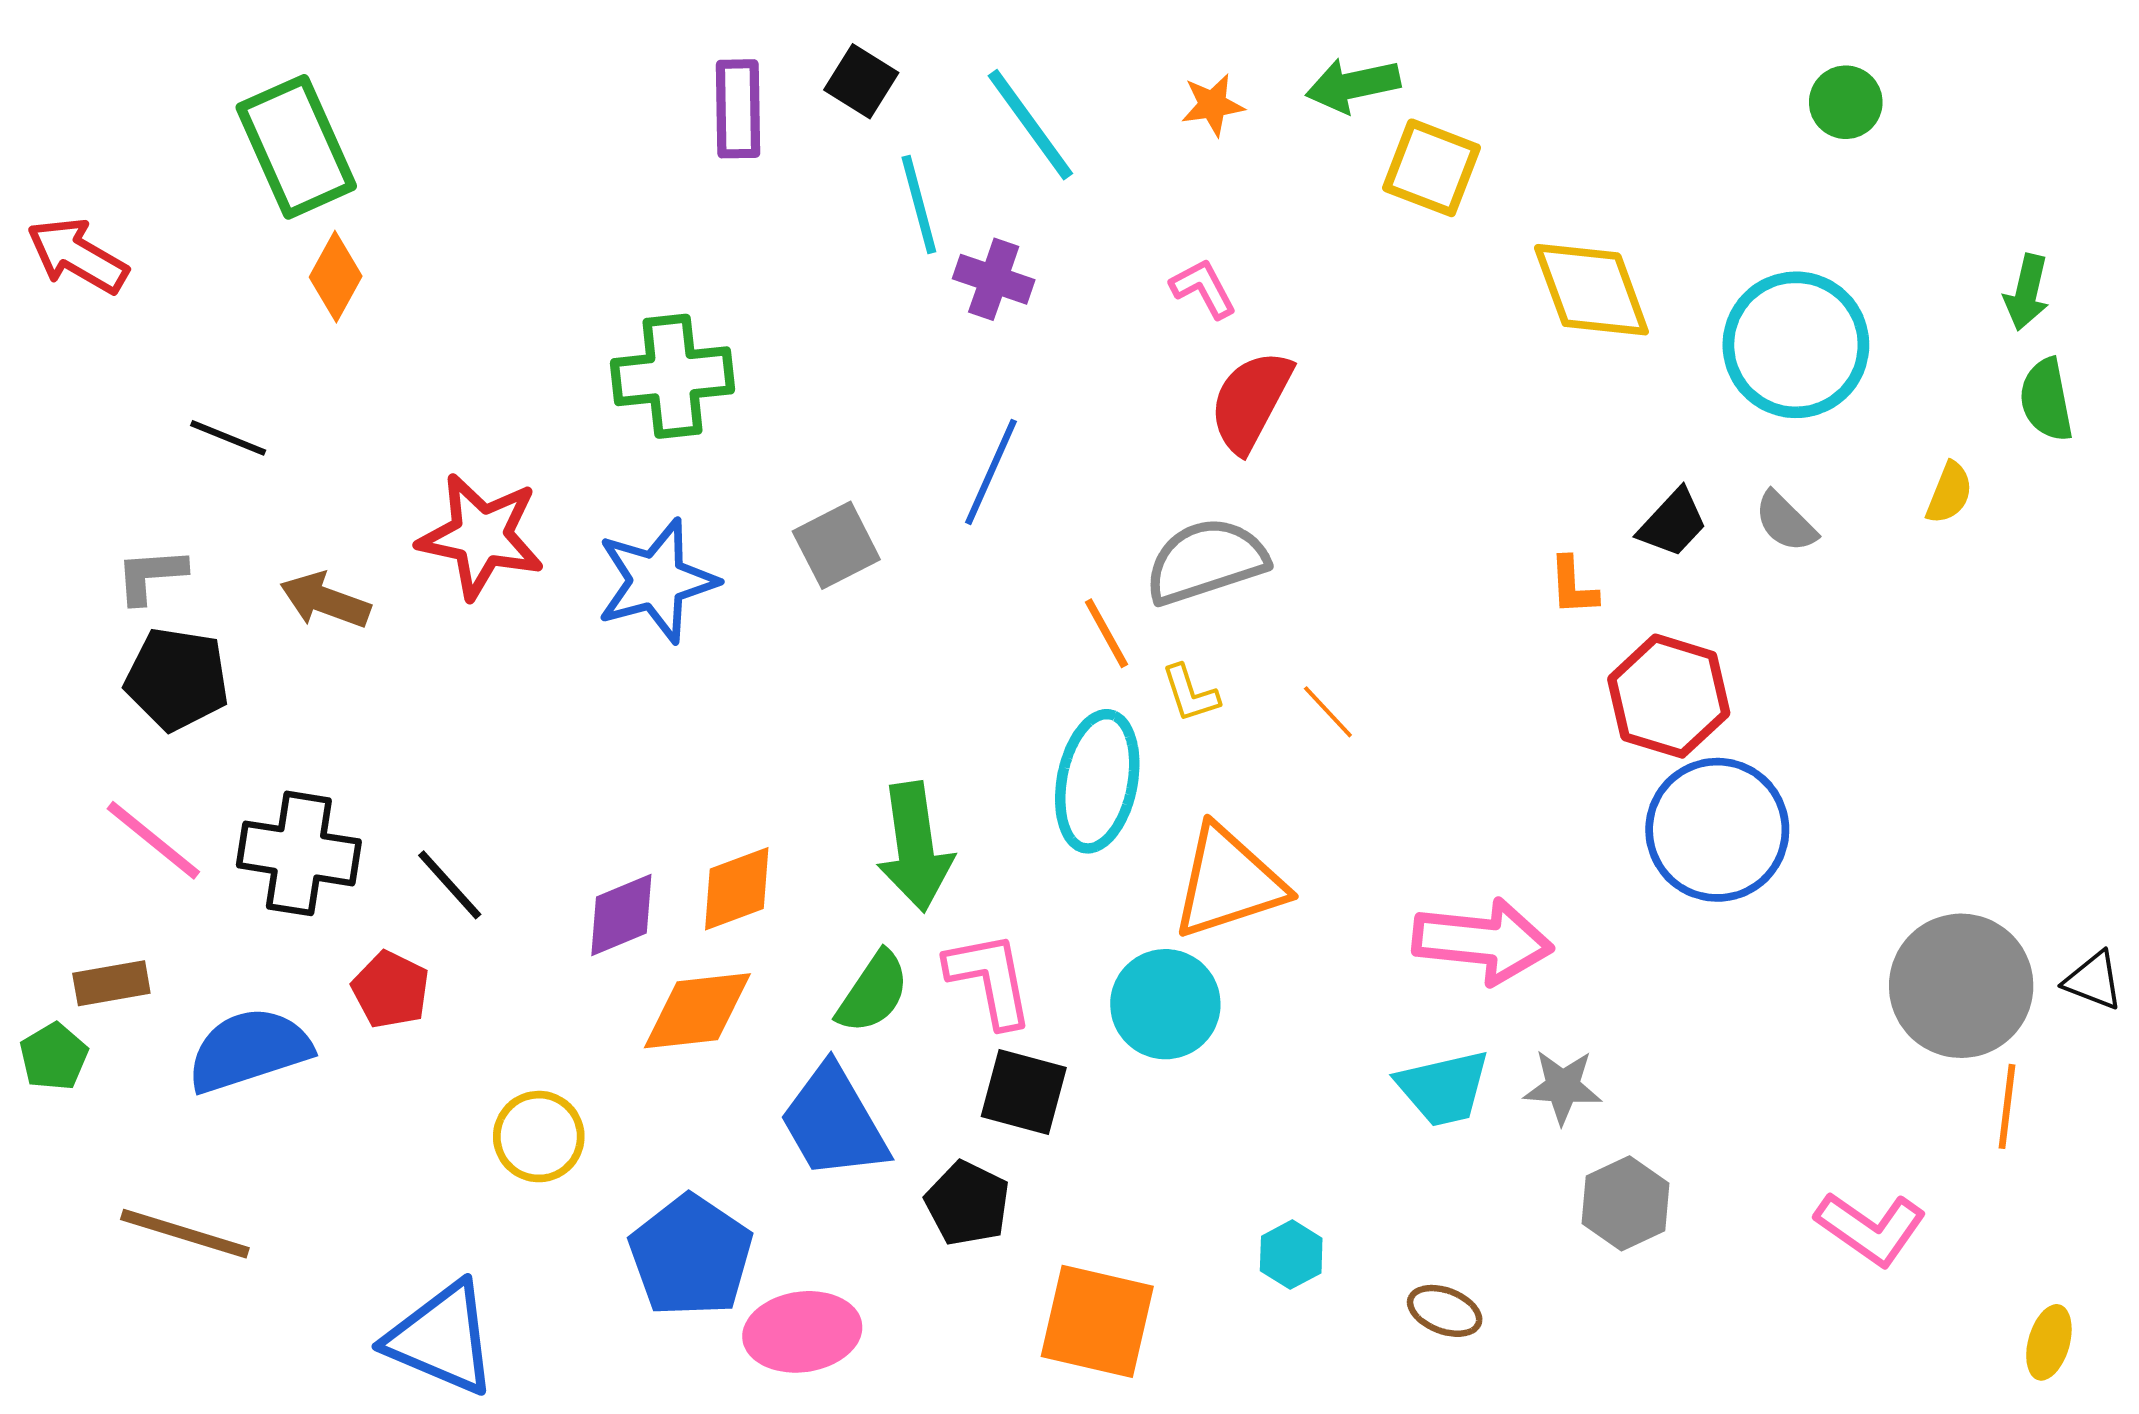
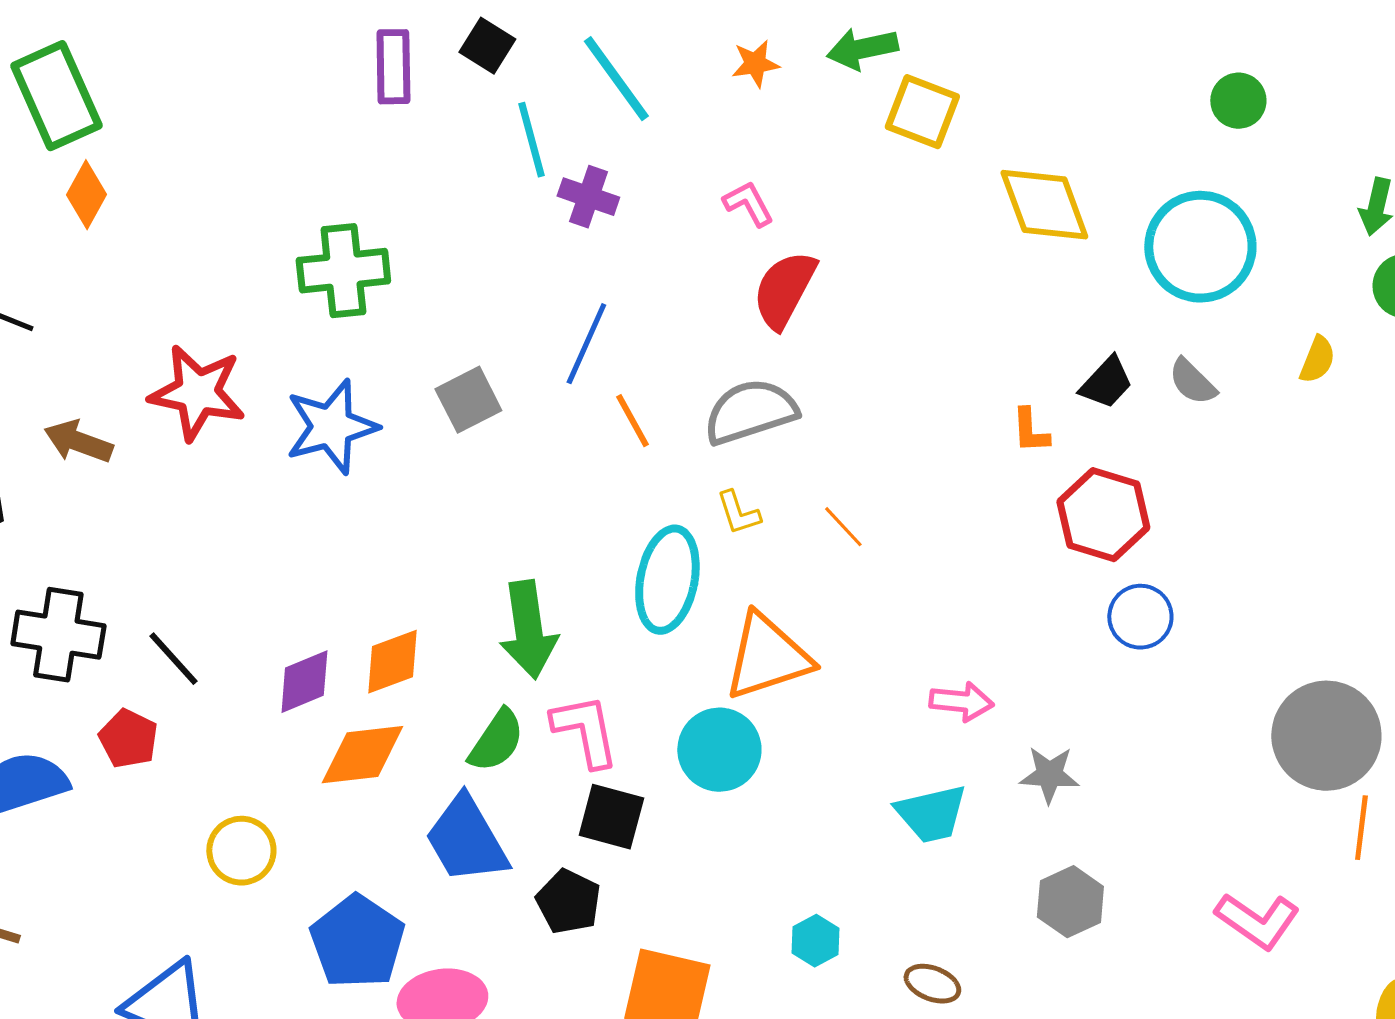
green circle: (1846, 102) -> (1238, 101), moved
orange line: (1106, 633) -> (632, 421), moved
blue circle: (1717, 830) -> (1140, 617), size x0.6
pink arrow: (1483, 941) -> (961, 702), size x0.6
gray star: (1563, 1087) -> (1049, 775), moved

